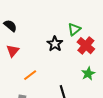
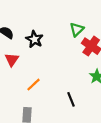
black star: (55, 44) -> (34, 39), moved

